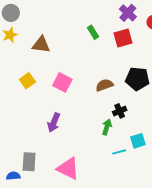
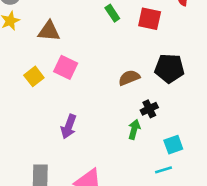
red square: (123, 38) -> (150, 19), turned 30
pink square: (62, 82) -> (66, 67), moved
cyan line: (119, 152) -> (163, 170), moved

